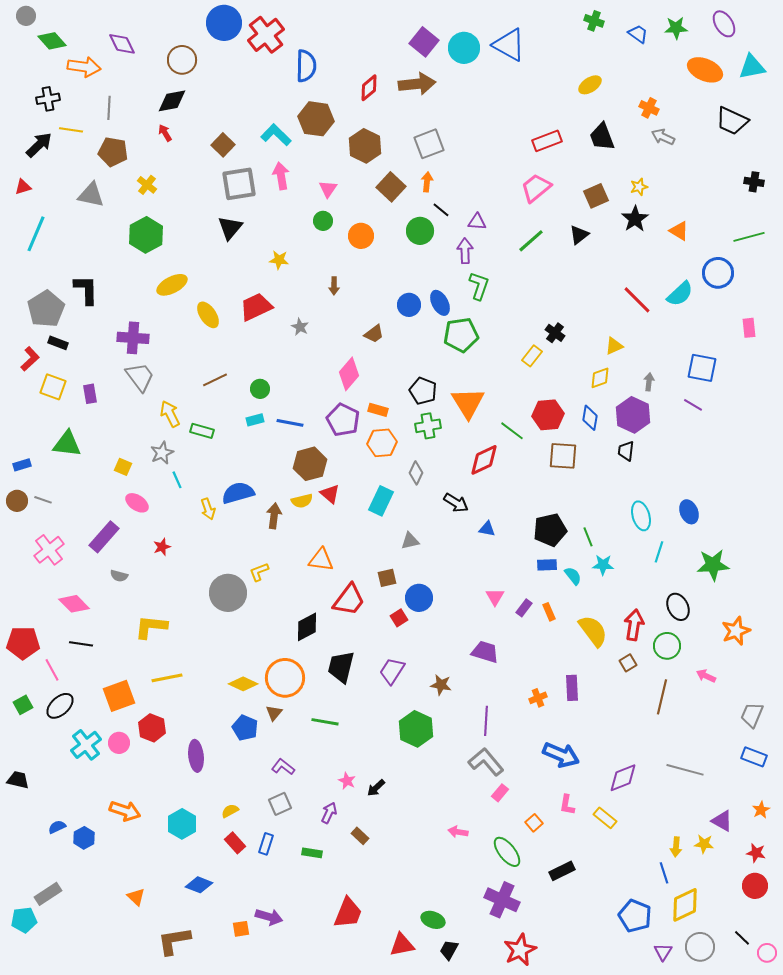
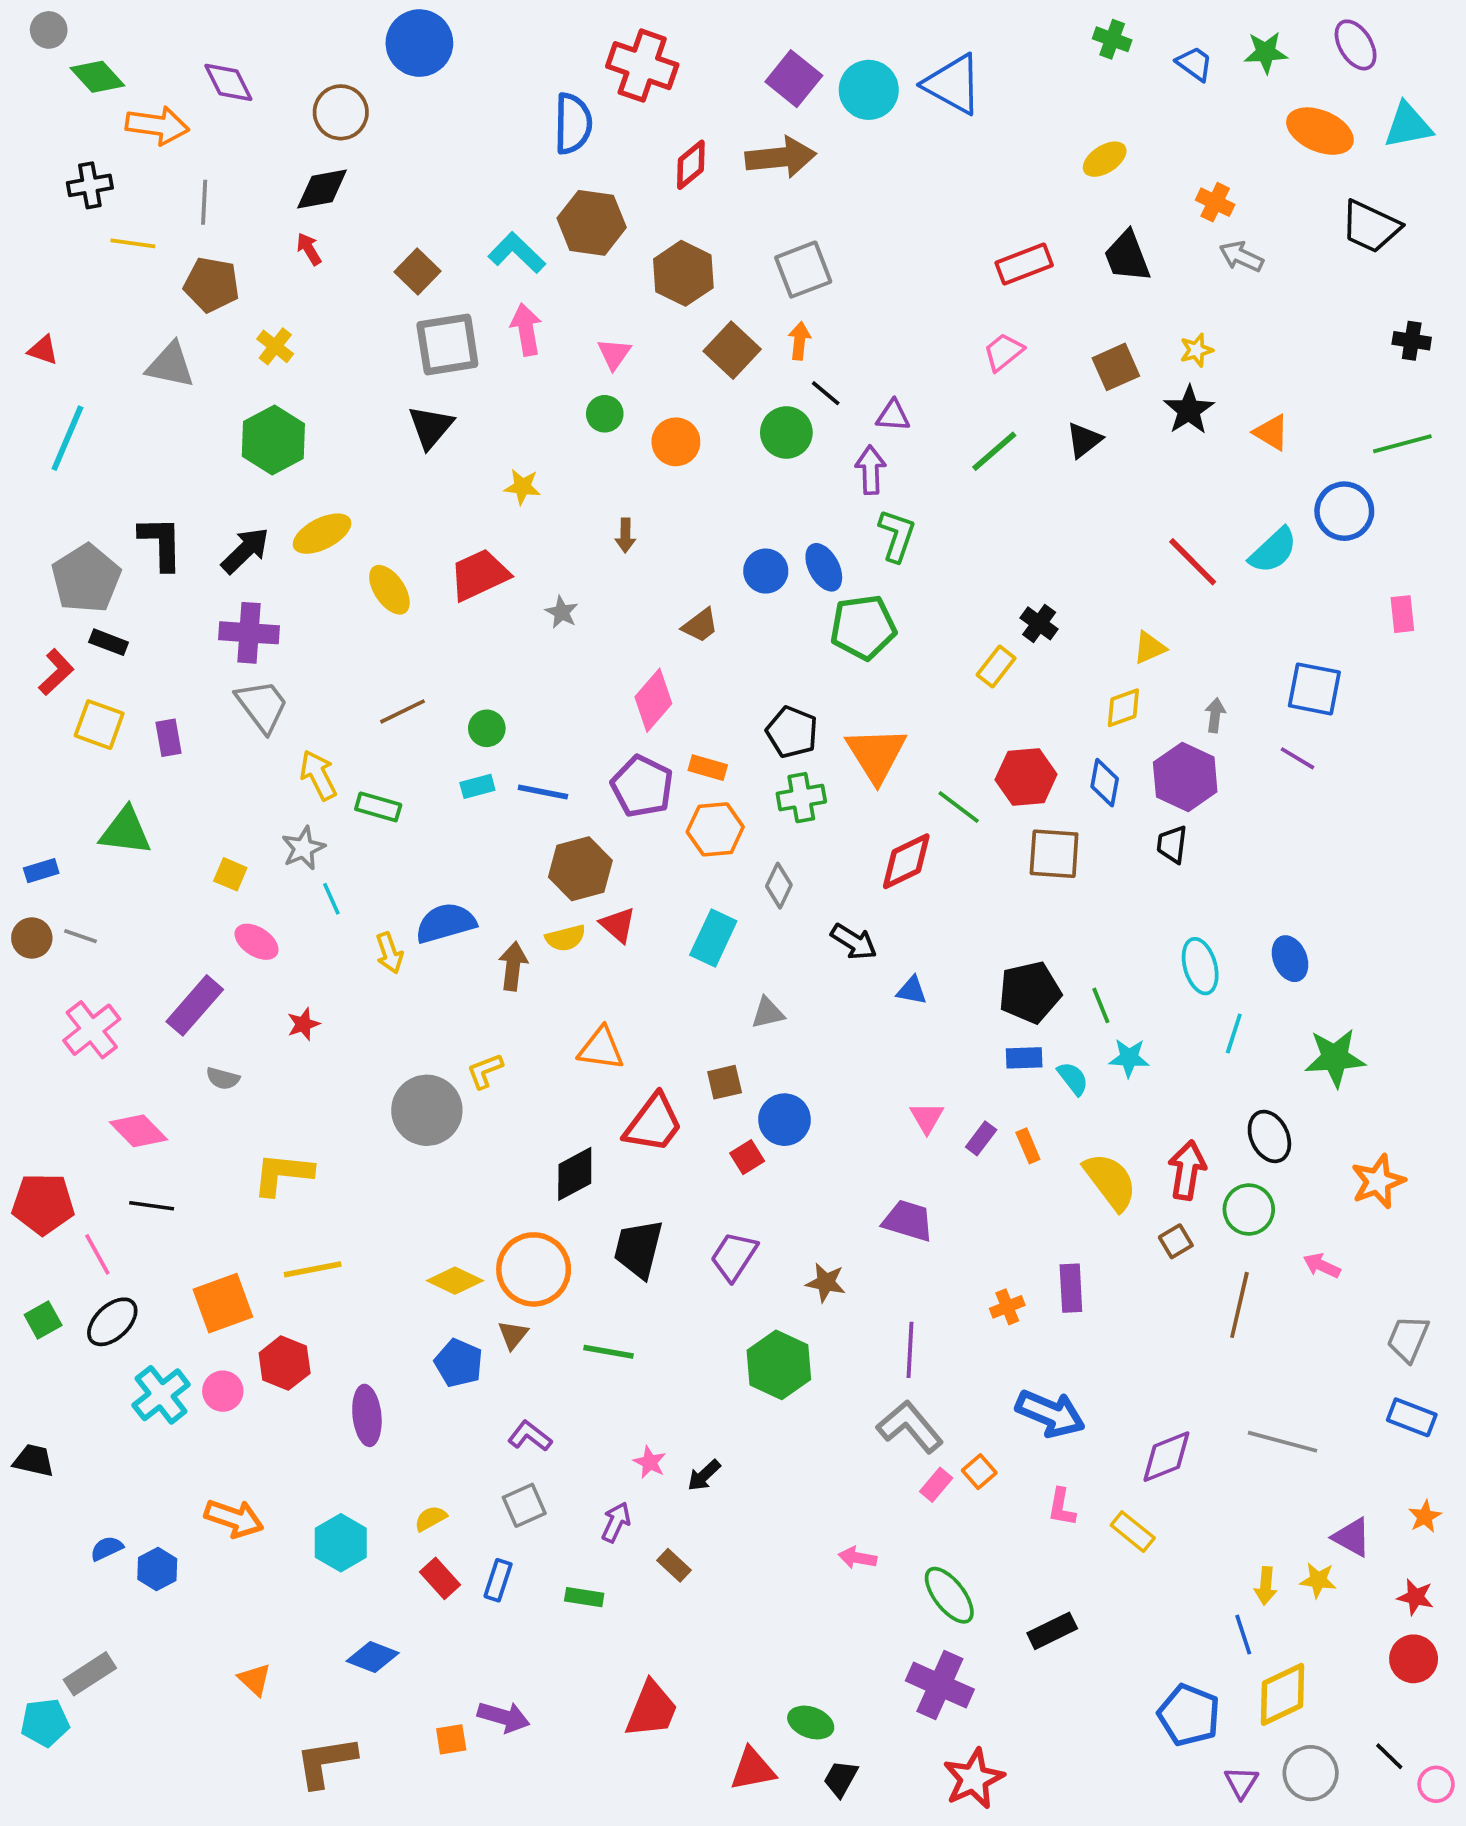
red cross: (266, 35) -> (642, 66), moved, turned -33
black arrow: (39, 145) -> (245, 550), moved
red triangle: (23, 187) -> (43, 350), turned 36
pink trapezoid: (536, 188) -> (1004, 352), size x0.7
orange square: (534, 823) -> (979, 1472), moved

